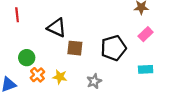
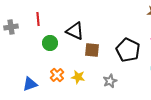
black pentagon: (113, 48) -> (128, 50), turned -30
green circle: (27, 58) -> (50, 43), moved

